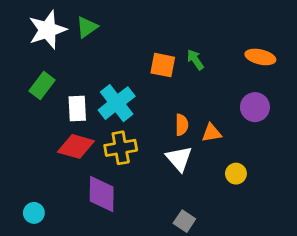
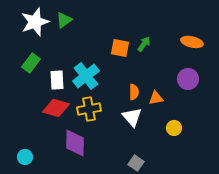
green arrow: (195, 60) -> (144, 44), turned 70

